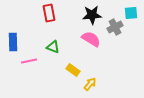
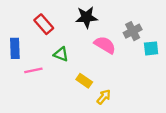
red rectangle: (49, 13) -> (44, 24), moved, turned -30
cyan square: (131, 13) -> (151, 48), moved
black star: (92, 15) -> (86, 17), moved

